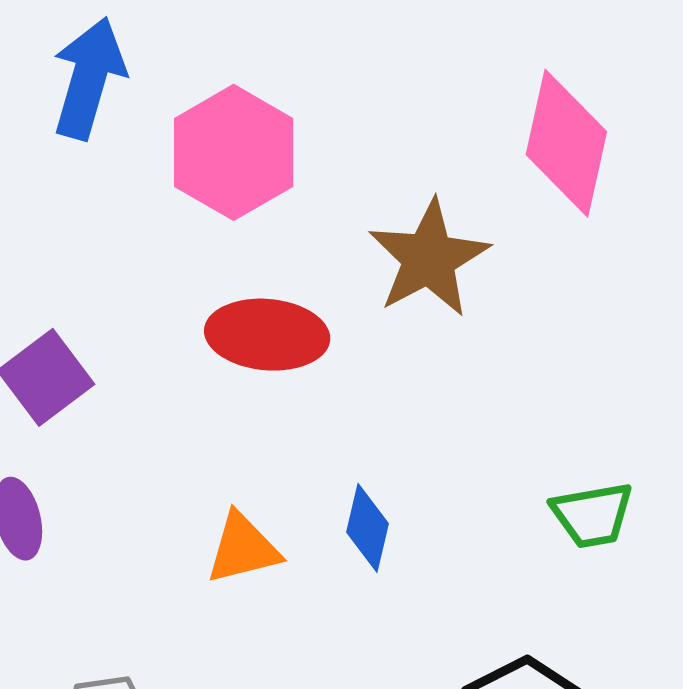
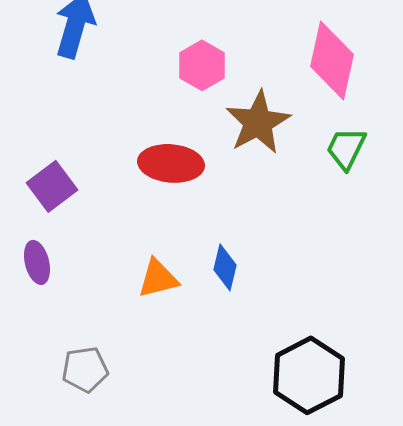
pink hexagon: (234, 152) -> (202, 65), moved, size x0.7
green trapezoid: (592, 515) -> (346, 148), moved, turned 126

